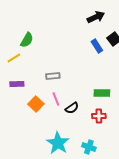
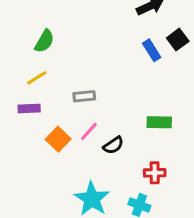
yellow line: (14, 58) -> (37, 78), moved
pink line: (56, 99) -> (89, 131), turned 64
red cross: (99, 116) -> (155, 173), moved

